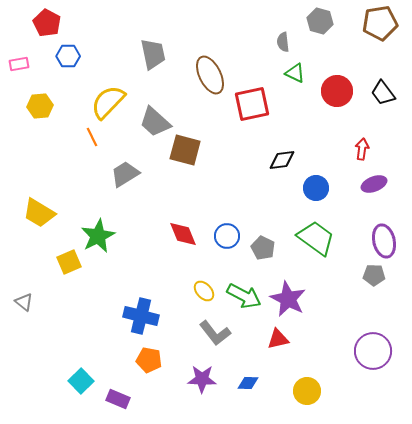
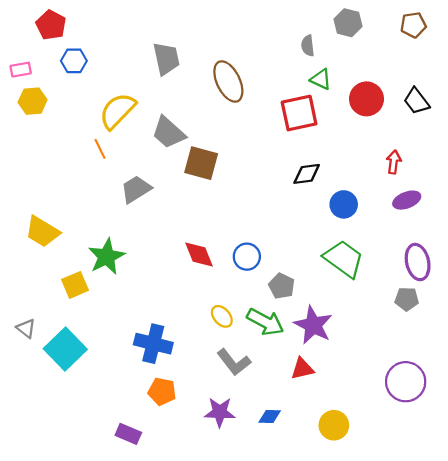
brown pentagon: (380, 23) -> (413, 25), size x0.7
red square: (252, 104) -> (299, 113), moved
yellow hexagon: (40, 106) -> (33, 101), moved
gray pentagon: (263, 248) -> (282, 286), moved
cyan square: (81, 381) -> (65, 349), moved, size x1.5

